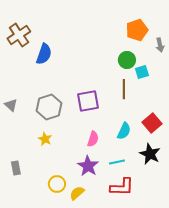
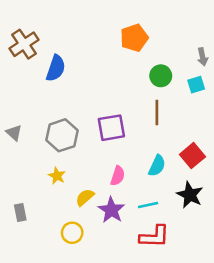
orange pentagon: (137, 30) -> (134, 38), moved
cyan square: (142, 72) -> (196, 85), moved
yellow semicircle: (77, 193) -> (85, 197), moved

